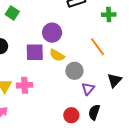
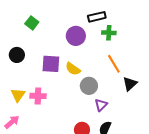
green cross: (109, 15) -> (109, 33), moved
purple circle: (52, 33) -> (76, 36), moved
black triangle: (114, 80) -> (130, 84), moved

